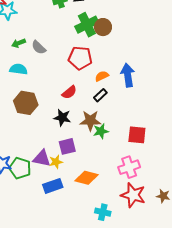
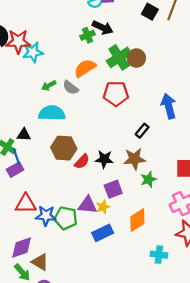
cyan semicircle: (18, 69) -> (52, 113), size x1.4
orange semicircle: (102, 76) -> (85, 68), moved, size x1.5
red semicircle: (69, 92) -> (82, 162), moved
green star: (101, 131) -> (148, 179), moved
orange diamond: (86, 178) -> (137, 220), turned -40

